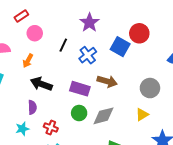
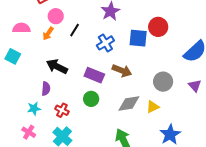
black line: (63, 45) -> (75, 30), moved
blue square: (120, 47) -> (138, 38), turned -30
orange arrow: (28, 61) -> (48, 34), moved
gray diamond: (103, 116) -> (129, 103), moved

